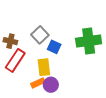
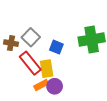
gray square: (40, 35) -> (31, 37), moved
red rectangle: (15, 60) -> (30, 63), moved, turned -70

